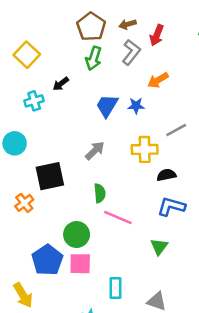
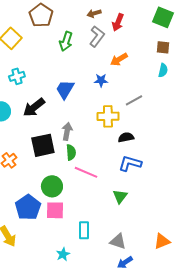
brown pentagon: (91, 27) -> (41, 15), moved
black arrow: (61, 84) -> (34, 107), moved, size x1.6
blue trapezoid: (107, 106) -> (65, 89), moved
gray arrow: (95, 151) -> (67, 131), moved, turned -36
black square: (50, 176) -> (43, 145), moved

